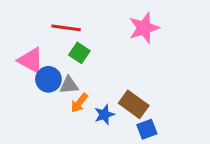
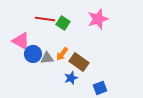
green square: (79, 53) -> (63, 23), moved
orange arrow: (79, 103) -> (62, 54), moved
brown rectangle: (134, 104) -> (79, 62), moved

